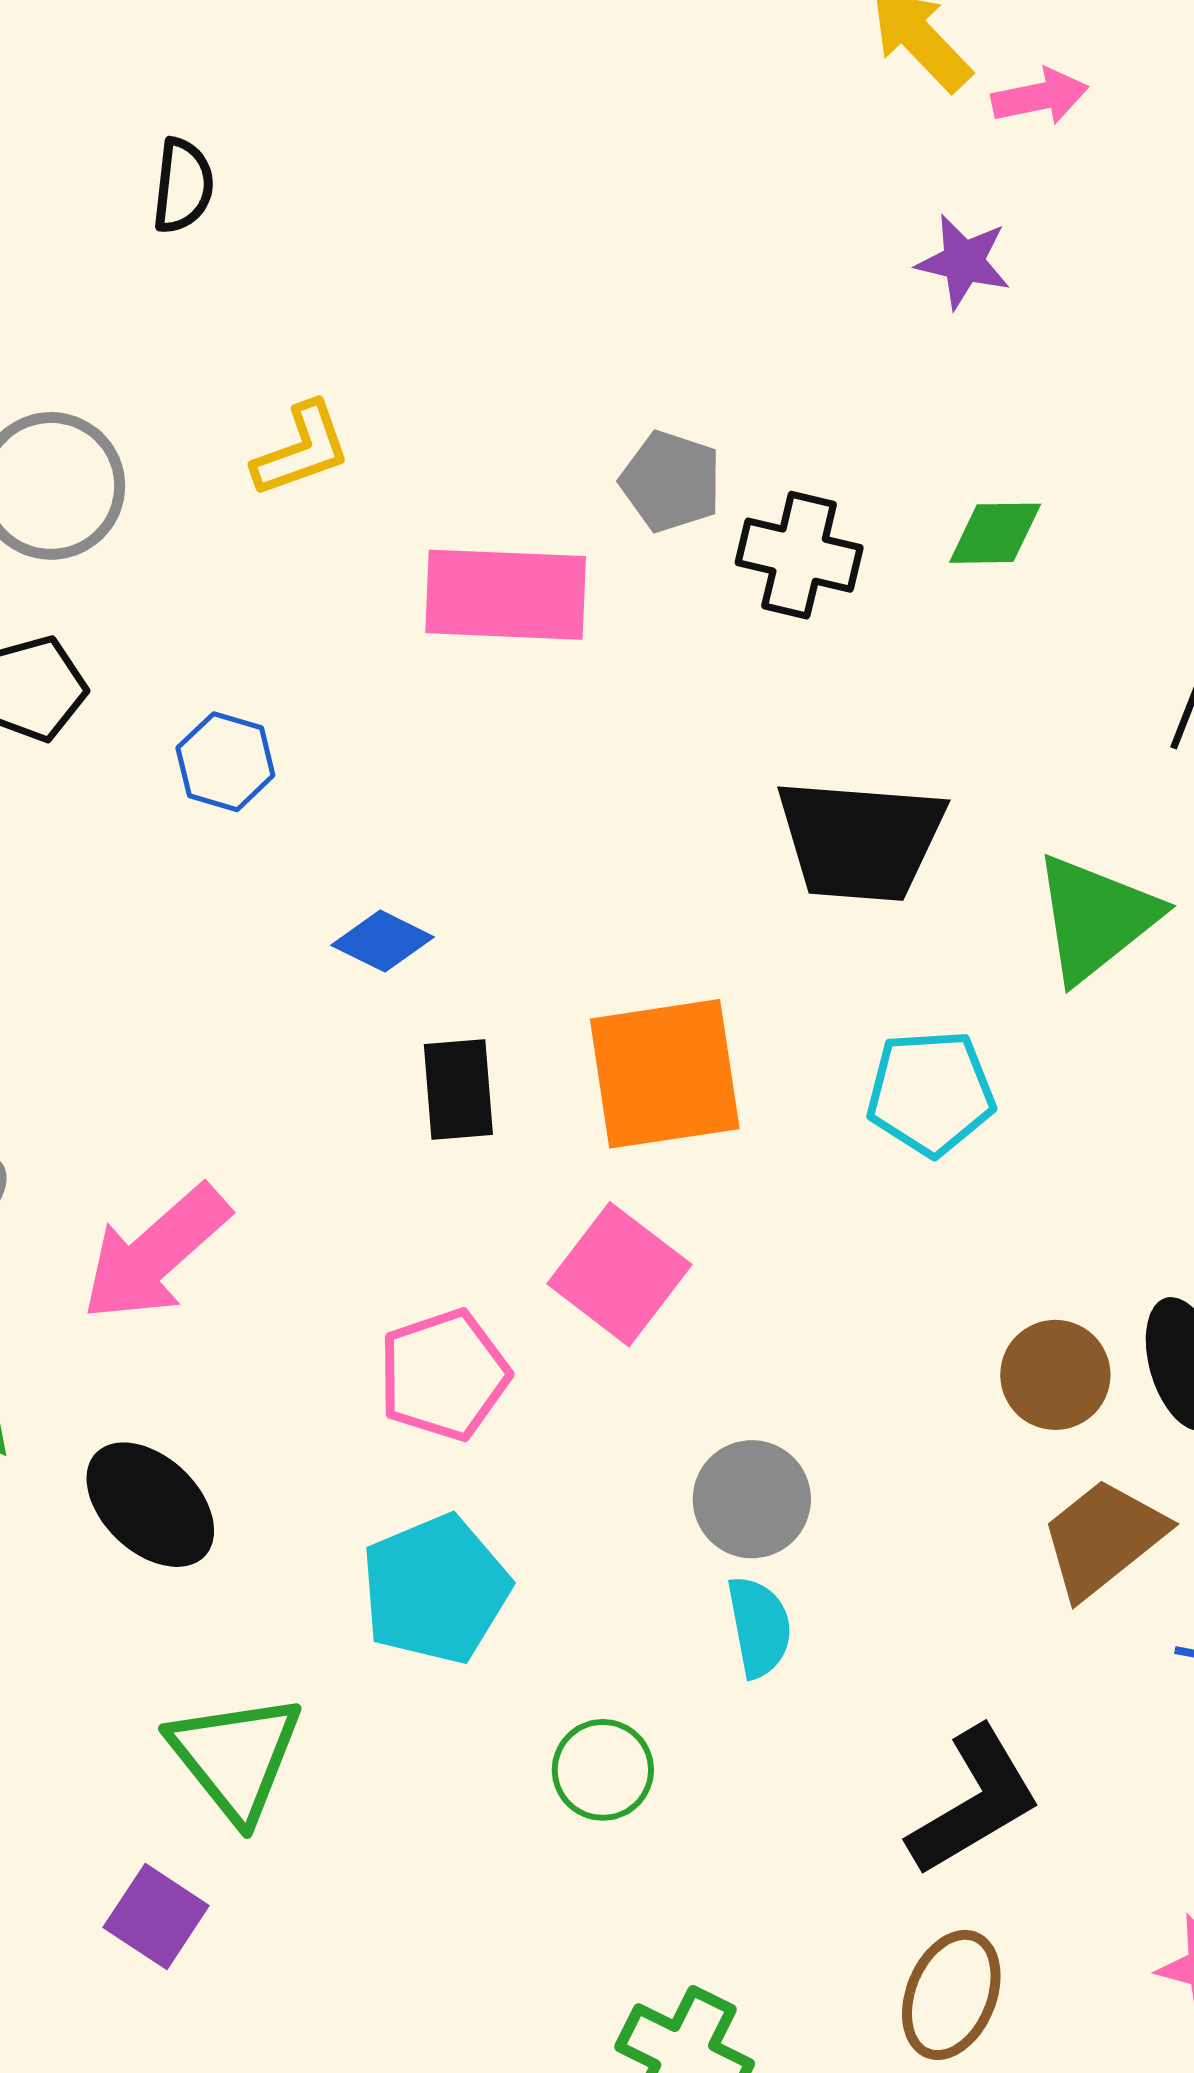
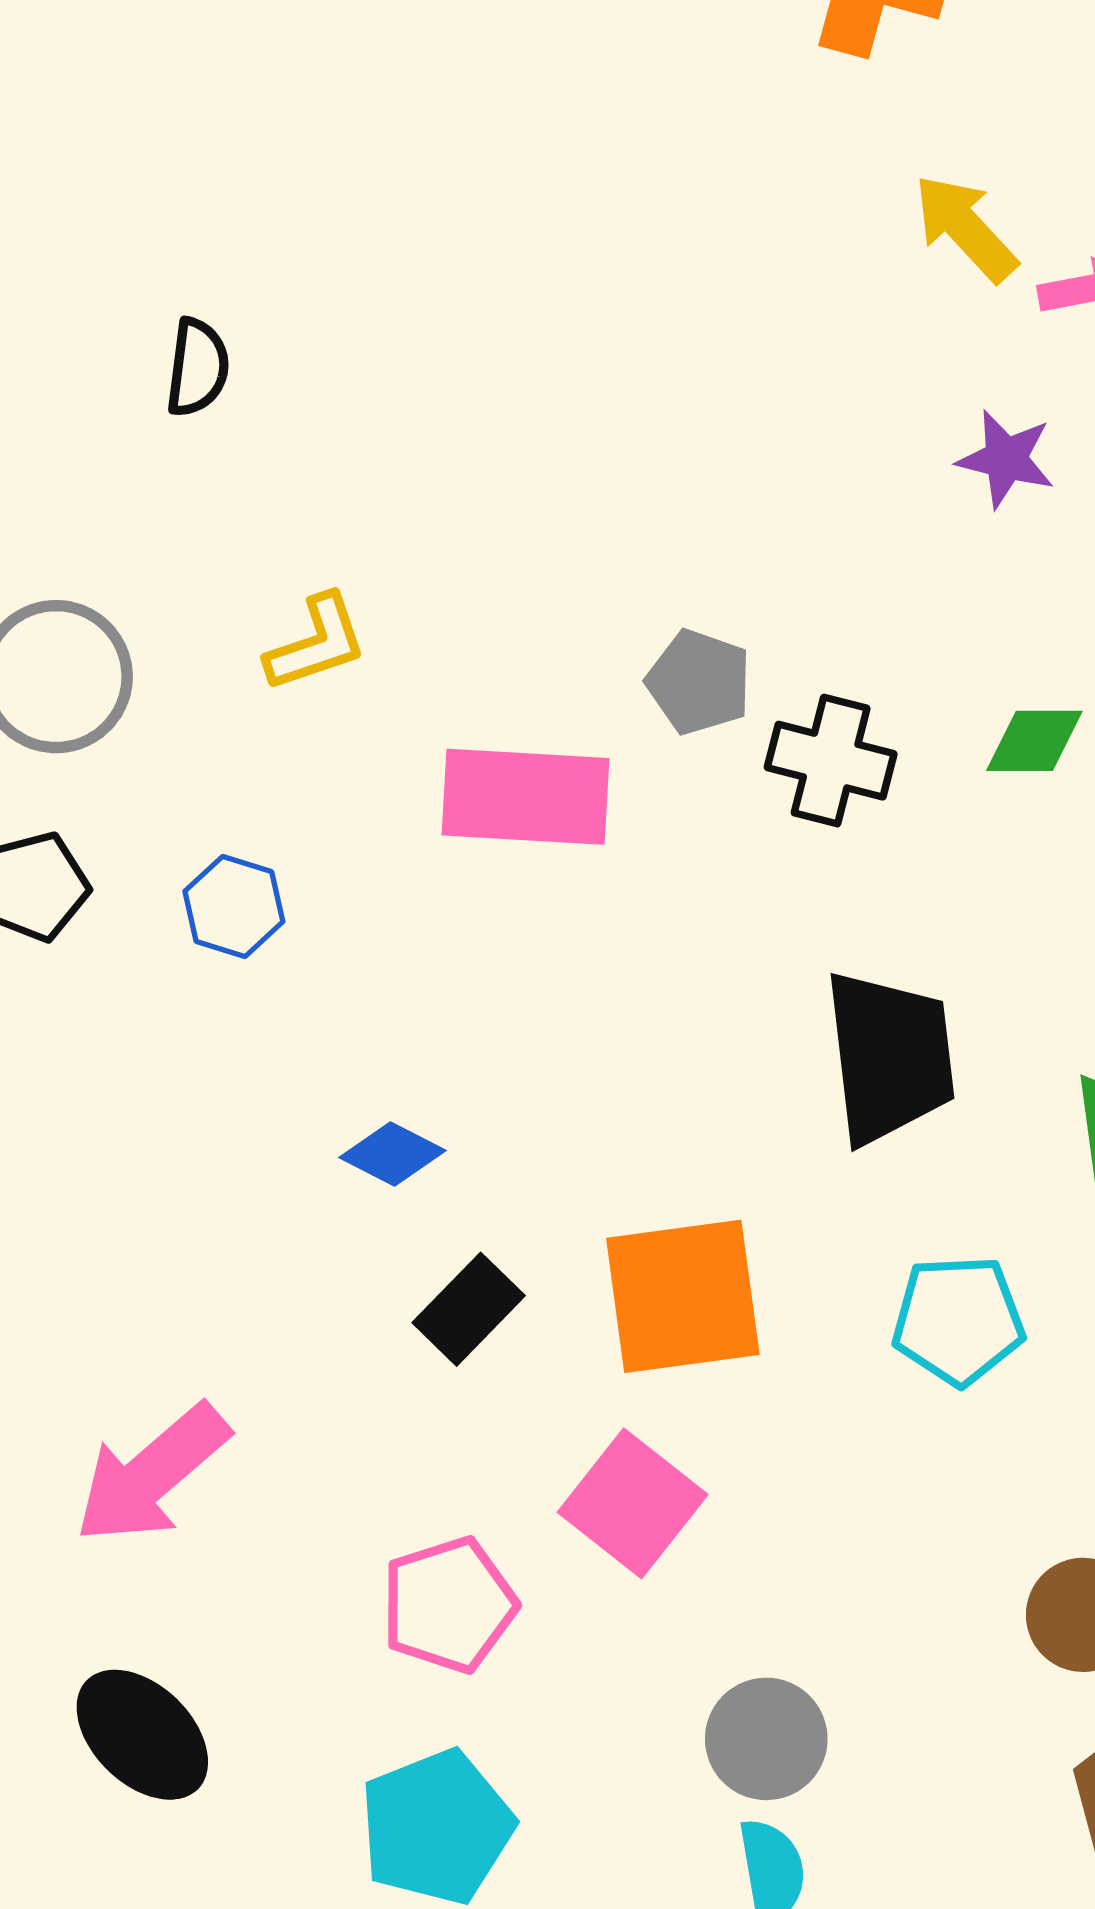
blue hexagon: (225, 762) -> (234, 906), moved
black trapezoid: (860, 840) -> (890, 1057), turned -102
black rectangle: (458, 1089) -> (469, 1309), turned 48

